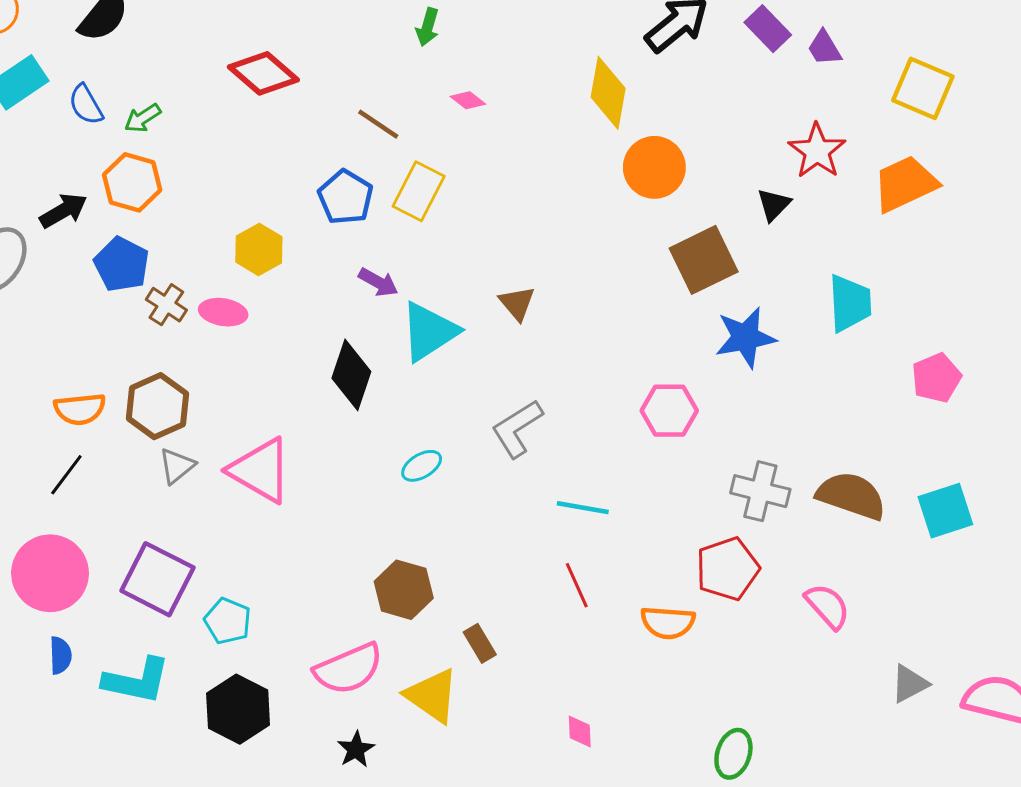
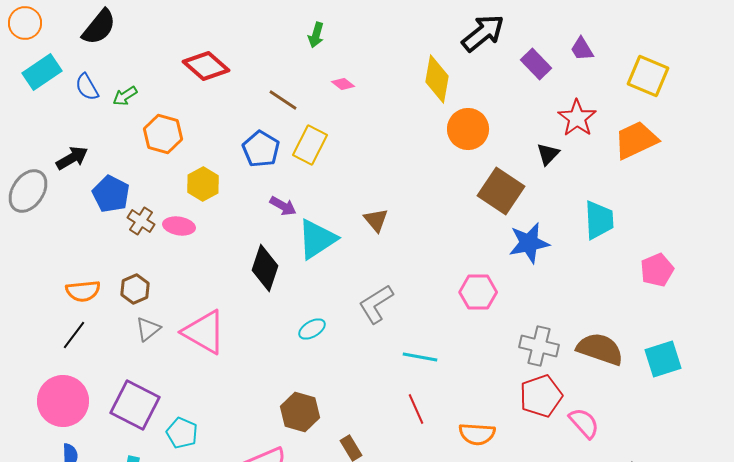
purple rectangle: (768, 29) -> (536, 64), moved
orange hexagon: (132, 182) -> (163, 134), moved
brown square: (704, 260) -> (501, 191), turned -30
brown hexagon: (157, 406) -> (135, 289), size x0.7
red pentagon: (727, 569) -> (541, 396), moved

